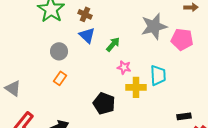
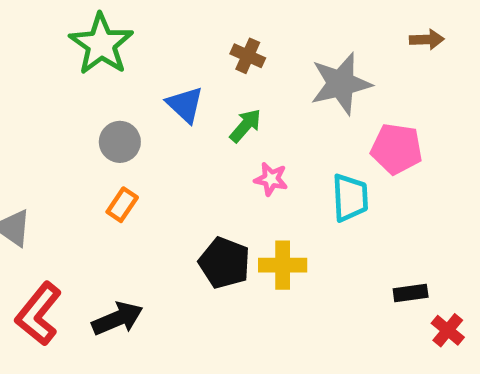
brown cross: (85, 14) -> (248, 56), moved
pink pentagon: (182, 39) -> (397, 149), moved
yellow cross: (136, 87) -> (283, 265), moved

